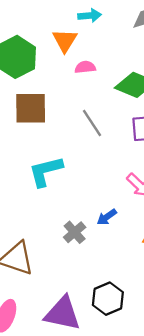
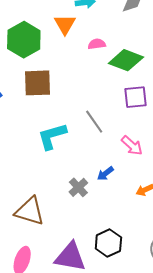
pink semicircle: (85, 67) -> (97, 44), moved
gray line: (92, 123) -> (94, 122), moved

